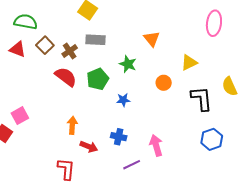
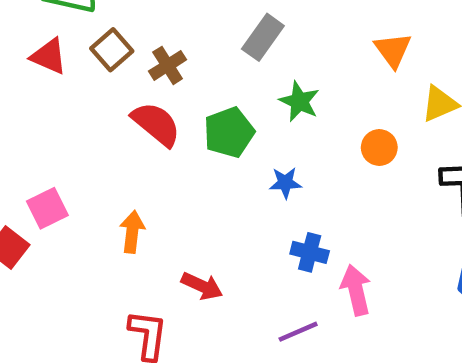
orange triangle: (152, 39) -> (393, 50), moved
gray rectangle: (95, 40) -> (263, 37), moved, turned -60
orange arrow: (72, 125) -> (132, 232), moved
blue cross: (119, 137) -> (310, 252), moved

